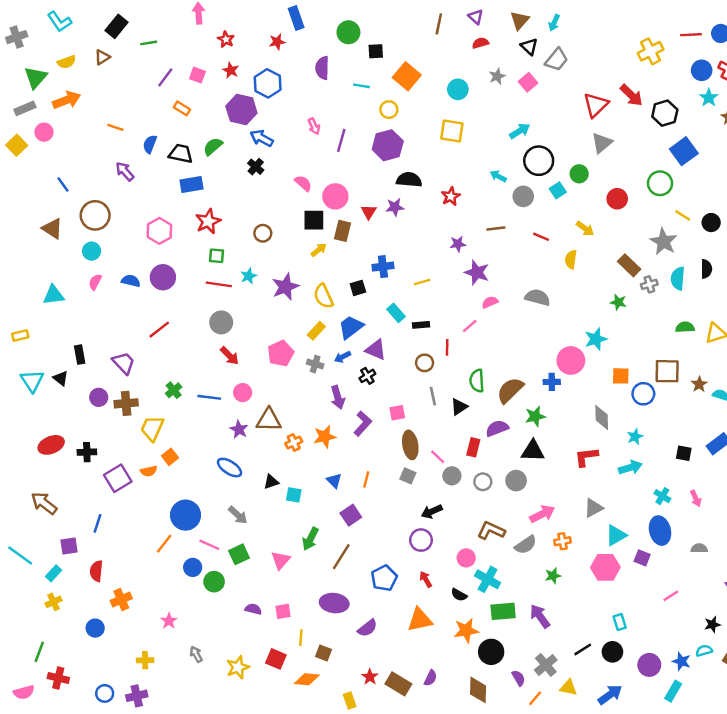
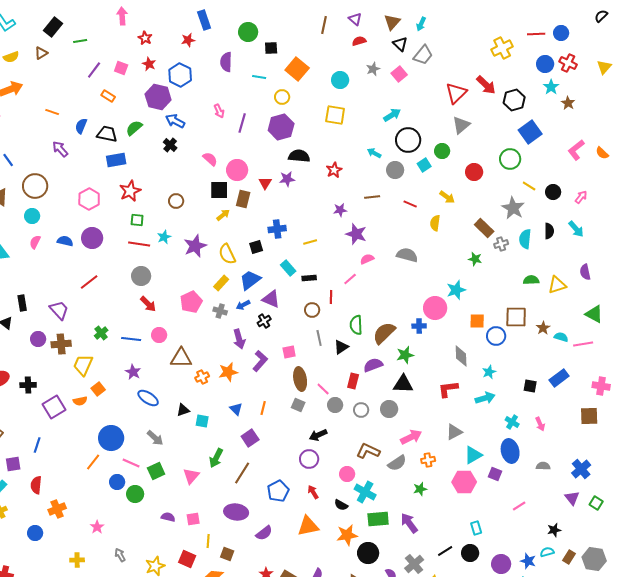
purple star: (239, 429) -> (133, 372), moved

